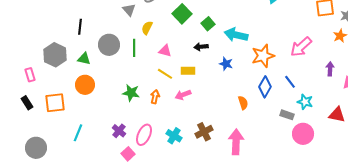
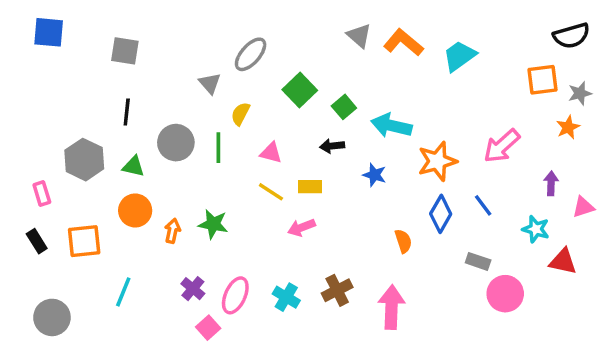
orange arrow: (155, 97) -> (172, 231), moved
cyan star: (305, 102) -> (536, 229), moved

